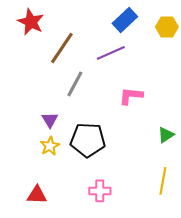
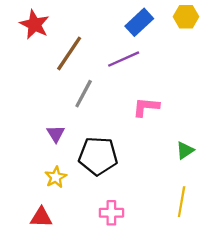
yellow hexagon: (167, 27) -> (186, 17), moved
yellow star: (50, 146) -> (56, 177), moved

